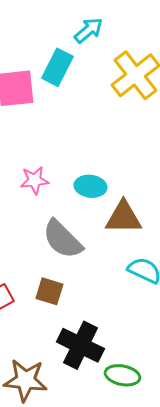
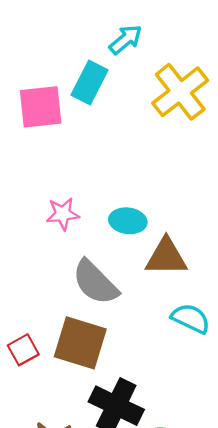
brown square: (49, 291) -> (80, 343), size x1.6

